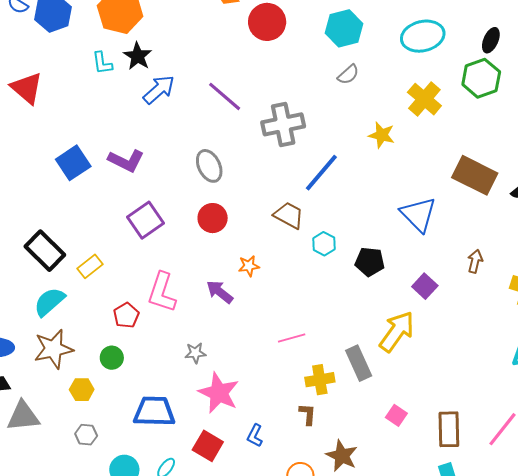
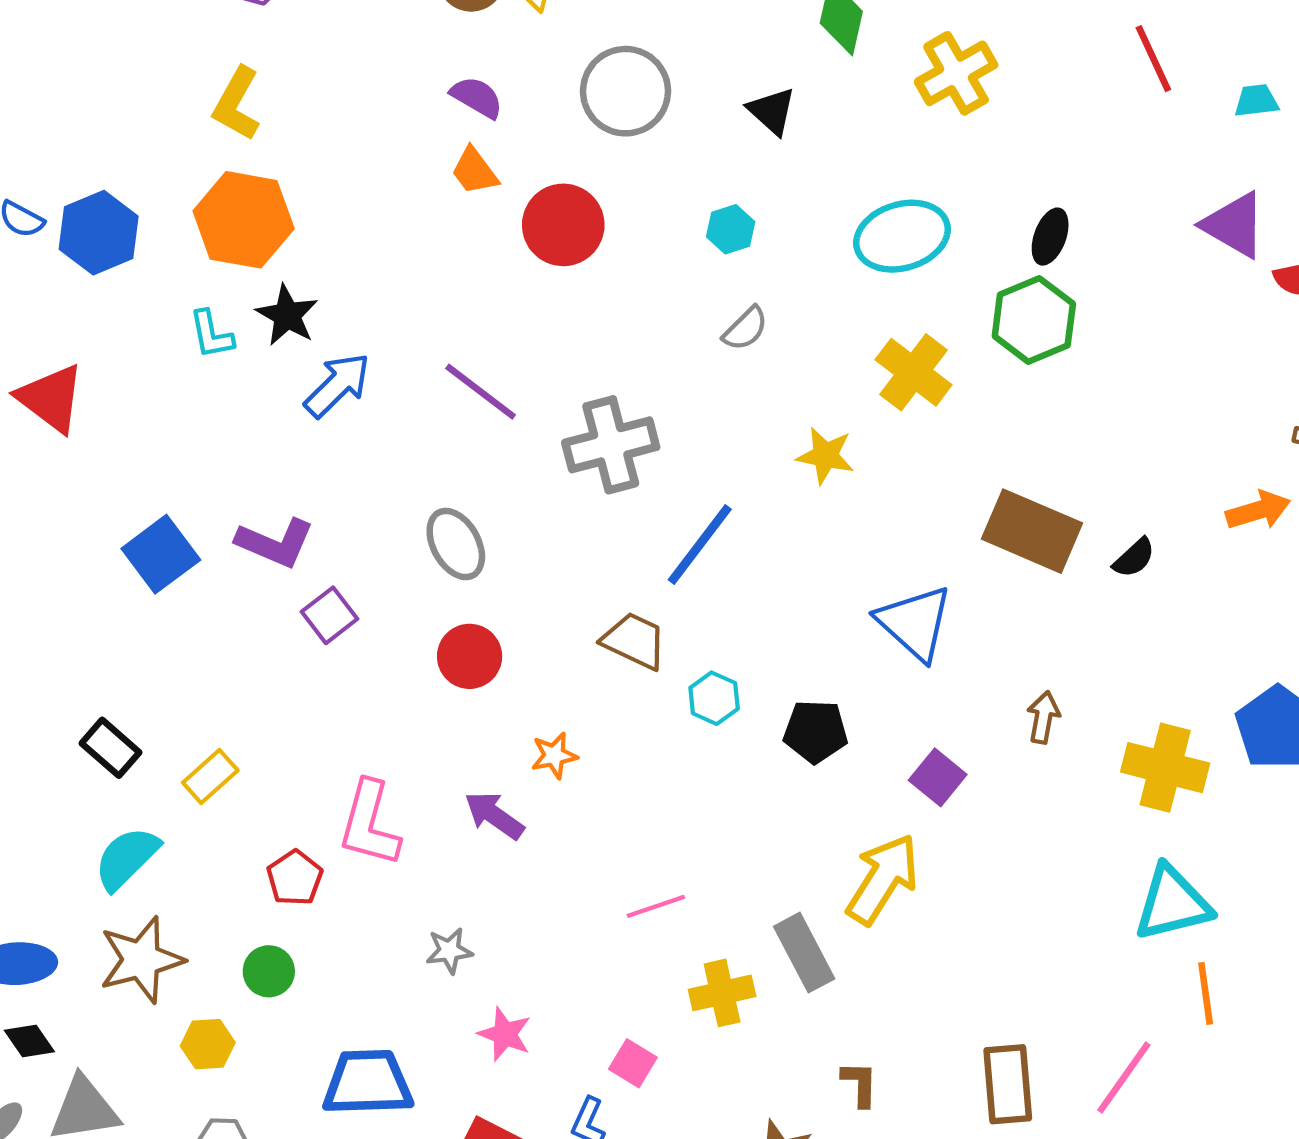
cyan hexagon: (344, 28) -> (731, 229), size x0.6
purple square: (145, 220) -> (330, 615), moved, size x0.7
black rectangle: (45, 251) -> (111, 748), size x0.7
pink star: (219, 393) -> (505, 1034), size x0.6
brown L-shape: (308, 414) -> (860, 1084), moved
pink square: (396, 415) -> (633, 1063), moved

